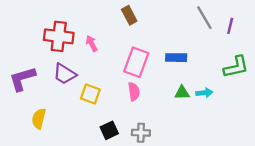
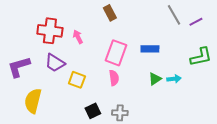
purple line: (230, 26) -> (196, 22), turned 48
green triangle: (182, 93) -> (155, 79), turned -32
yellow semicircle: (39, 119) -> (33, 101), size x1.4

